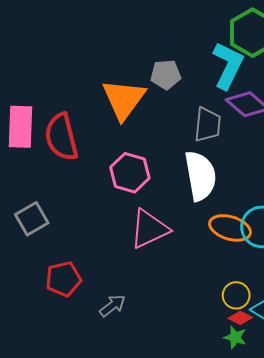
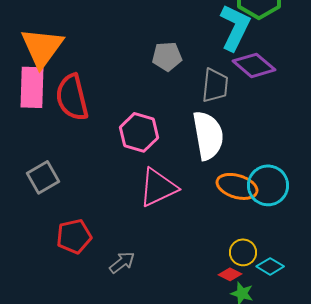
gray pentagon: (166, 75) -> (167, 56), moved
orange triangle: (124, 99) -> (42, 47), moved
red diamond: (240, 318) -> (230, 274), moved

